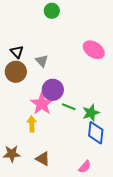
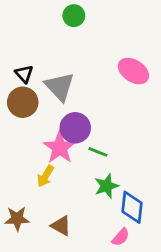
gray triangle: (42, 61) -> (60, 87), size x1.6
green star: (91, 113) -> (106, 186), moved
yellow arrow: (32, 124) -> (45, 176), turned -147
blue diamond: (96, 133) -> (132, 207), moved

